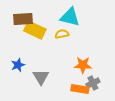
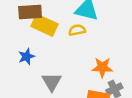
blue star: (18, 65) -> (26, 57), moved

